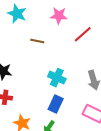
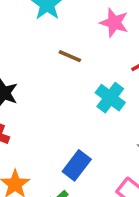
cyan cross: (57, 78) -> (110, 98), moved

